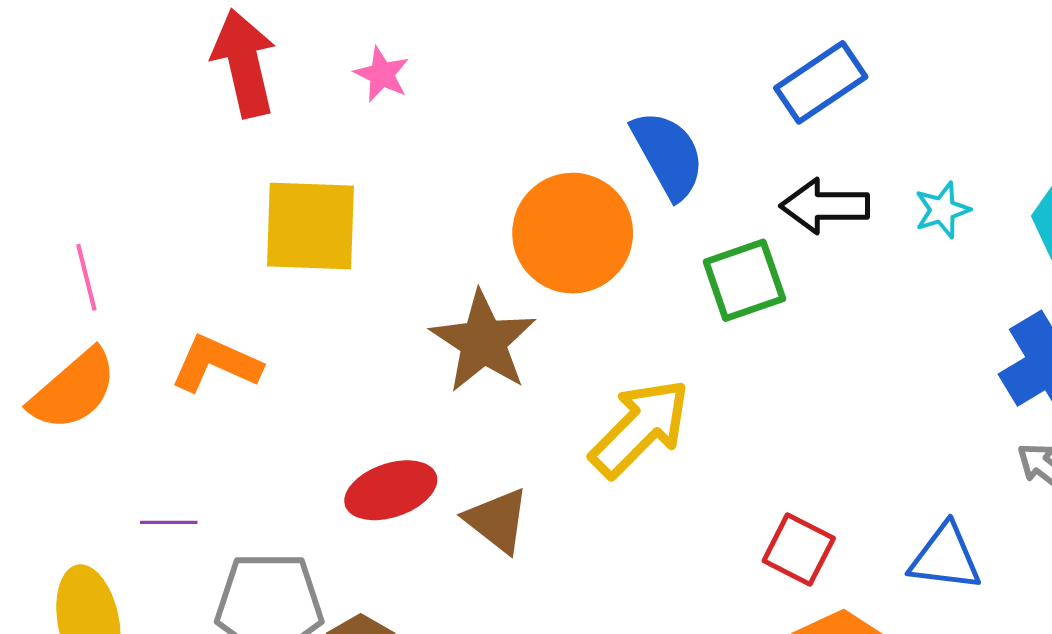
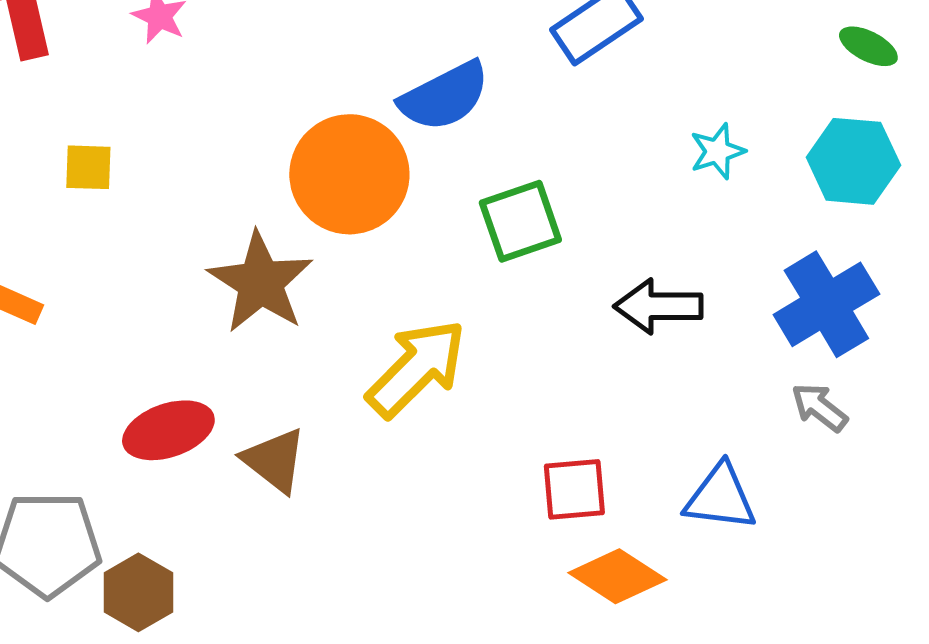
blue semicircle: (668, 155) -> (444, 96), turned 92
black arrow: (825, 206) -> (658, 306), moved
yellow square: (310, 226) -> (88, 167), size x0.5
red square: (799, 550) -> (574, 489), turned -32

